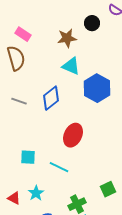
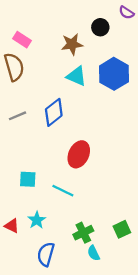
blue hexagon: (97, 88) -> (114, 74), moved
gray line: (19, 101) -> (17, 116), turned -42
green square: (108, 189) -> (122, 229), moved

